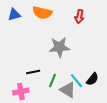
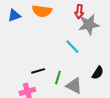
gray star: (59, 47) -> (89, 25), moved
cyan line: (76, 81) -> (72, 47), moved

